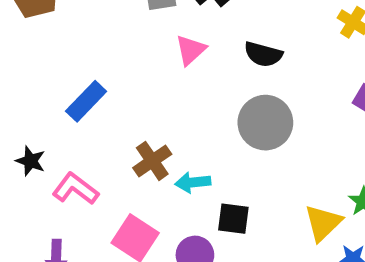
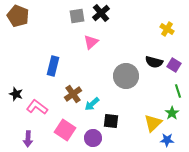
black semicircle: (263, 54) -> (154, 62), moved
blue rectangle: (86, 101) -> (53, 66), moved, turned -30
cyan arrow: (193, 182) -> (92, 104), turned -35

